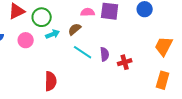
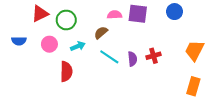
cyan arrow: (53, 34) -> (78, 46), moved
red cross: (125, 62) -> (153, 56), moved
red semicircle: (51, 81) -> (66, 71), moved

